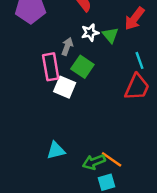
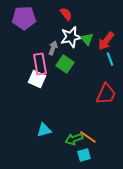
red arrow: (134, 19) -> (106, 41), moved
white star: (90, 33) -> (71, 37), size x1.5
white square: (65, 87) -> (37, 79), moved
red trapezoid: (137, 87) -> (106, 94), moved

